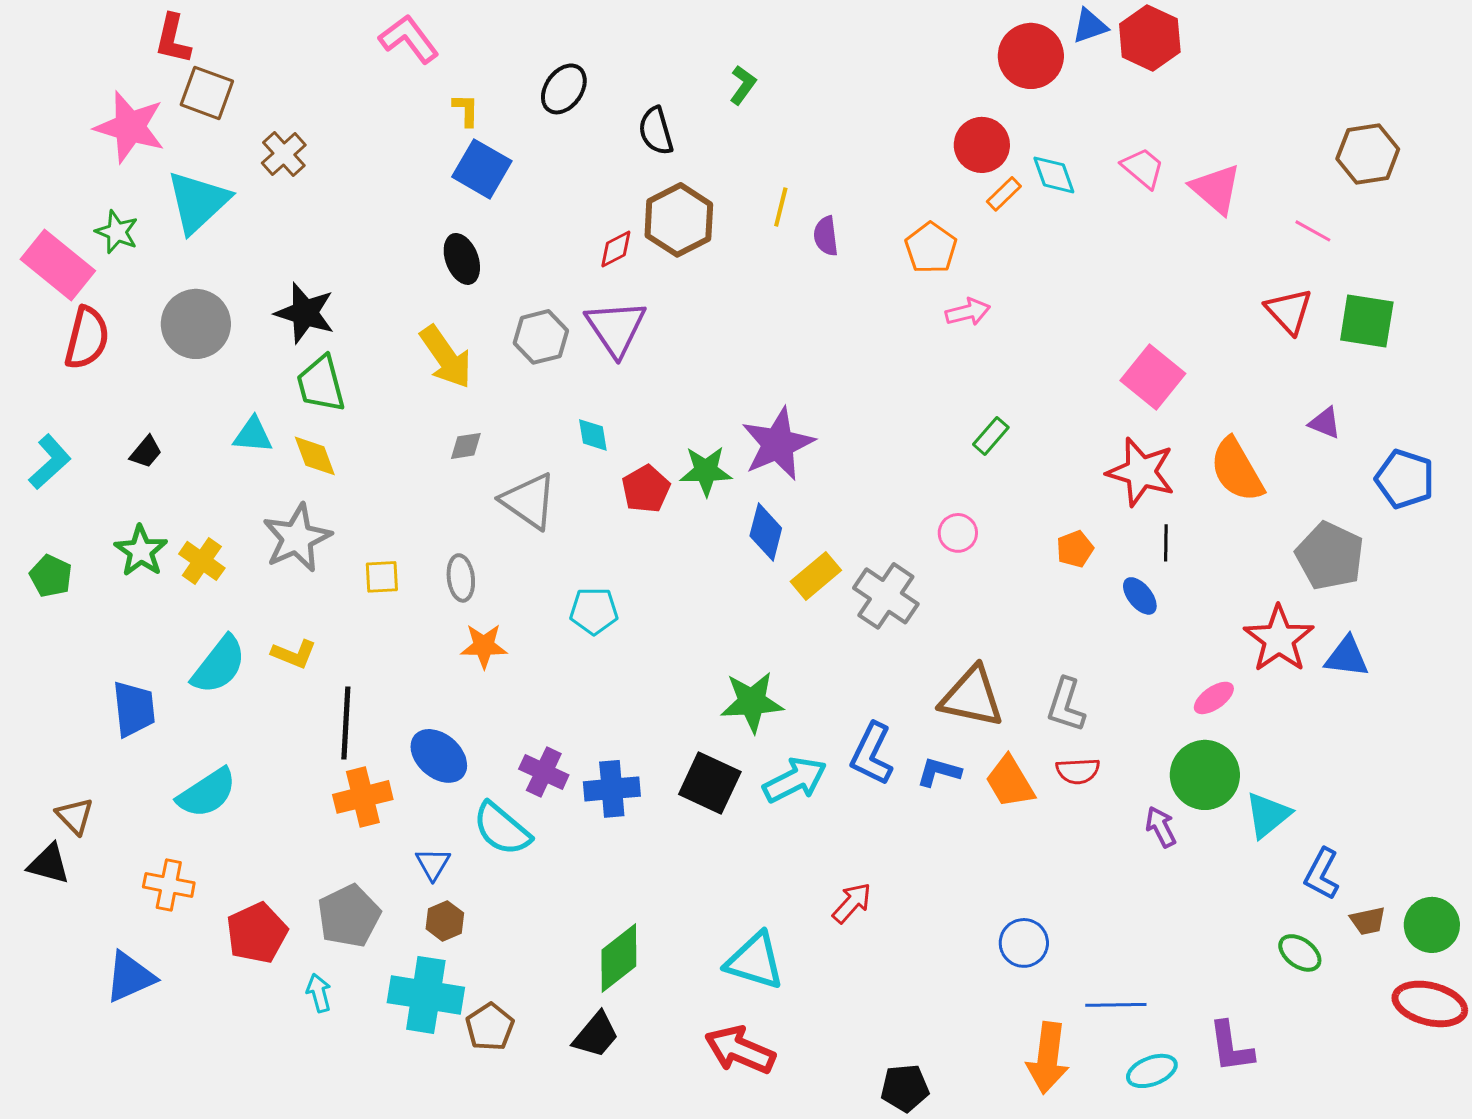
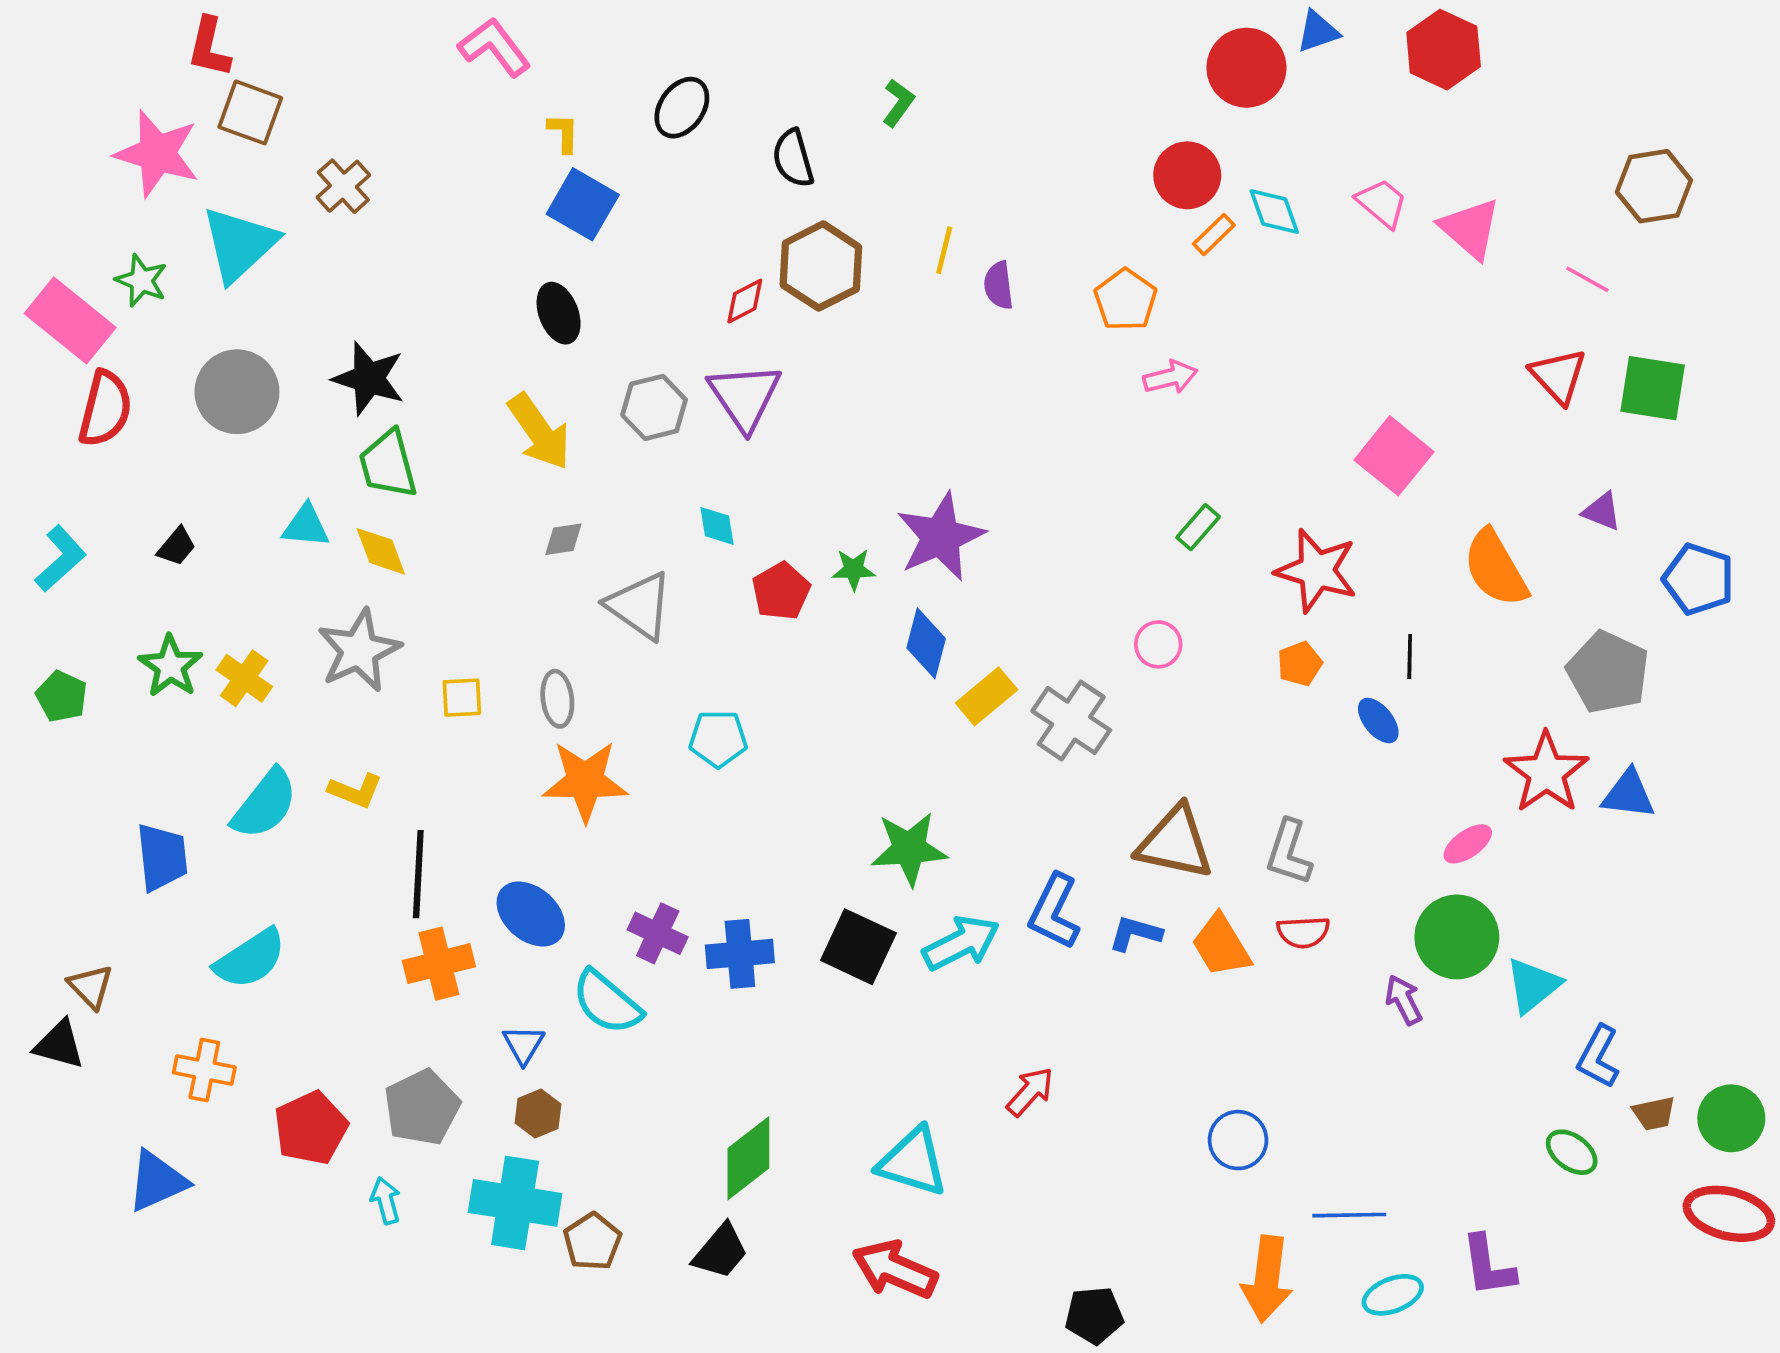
red hexagon: (1150, 38) -> (1444, 50), moved
green star: (706, 471) -> (854, 569), size x0.7
red star: (1141, 472) -> (1317, 571), moved
orange star: (484, 646) -> (585, 781), size x1.5

